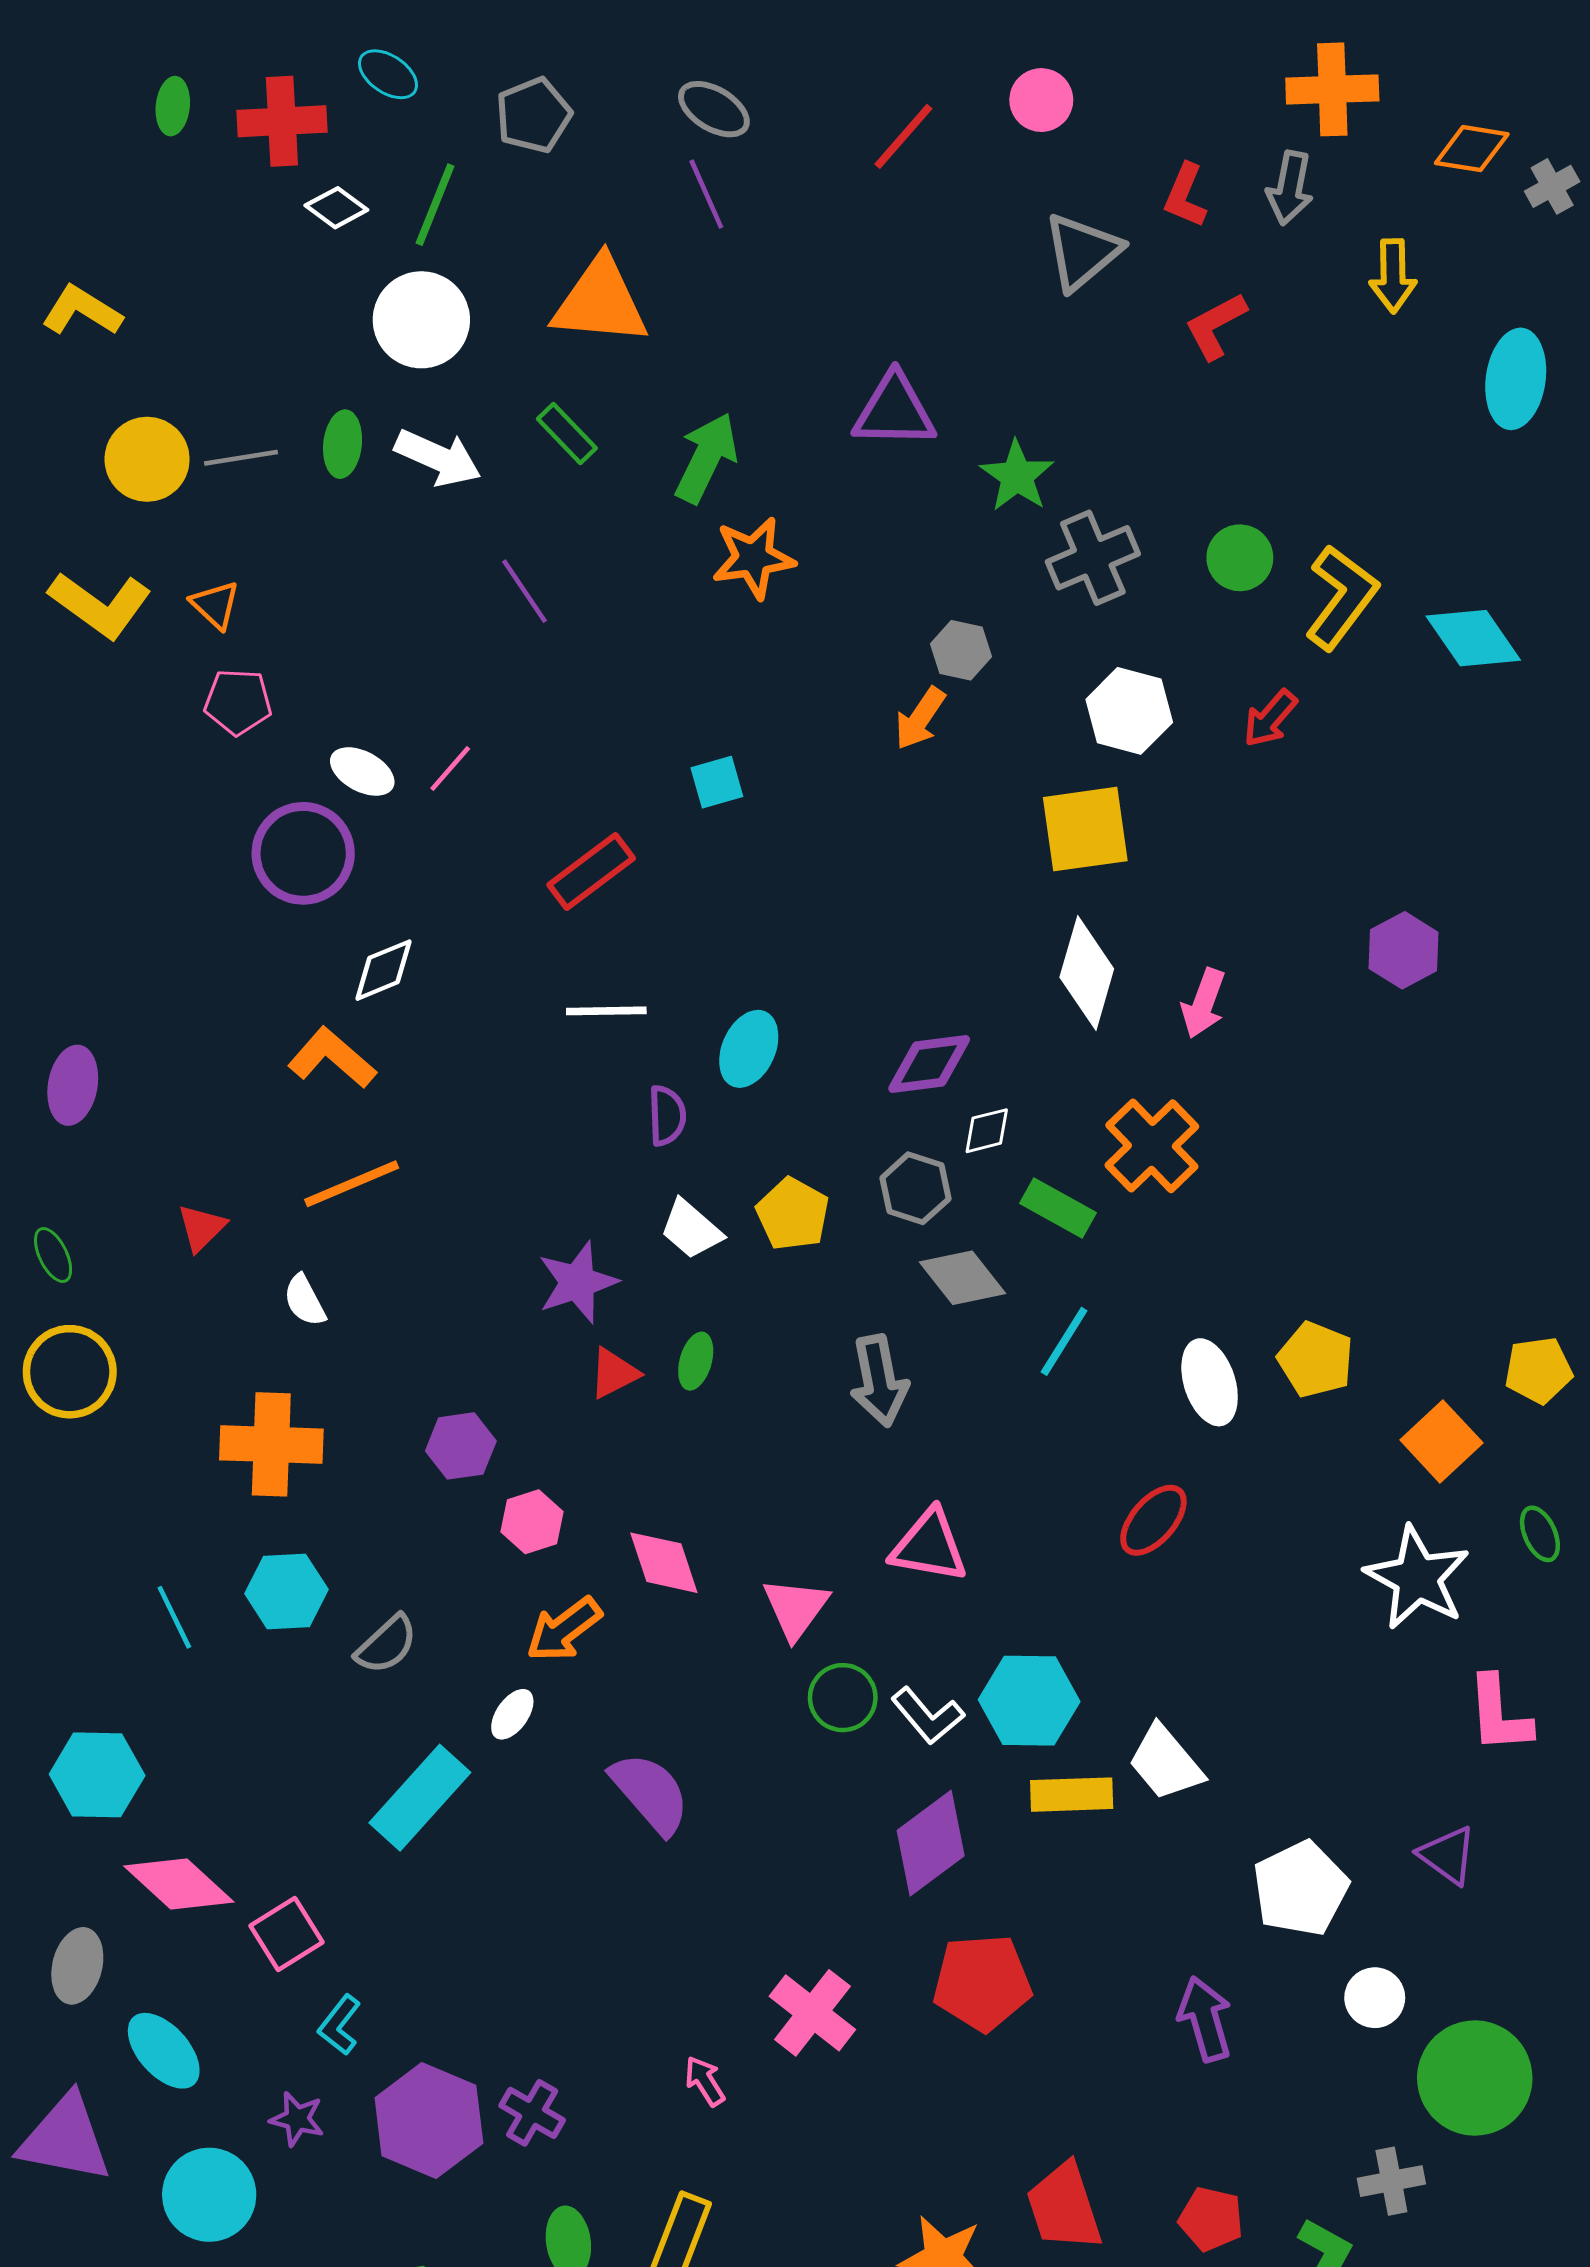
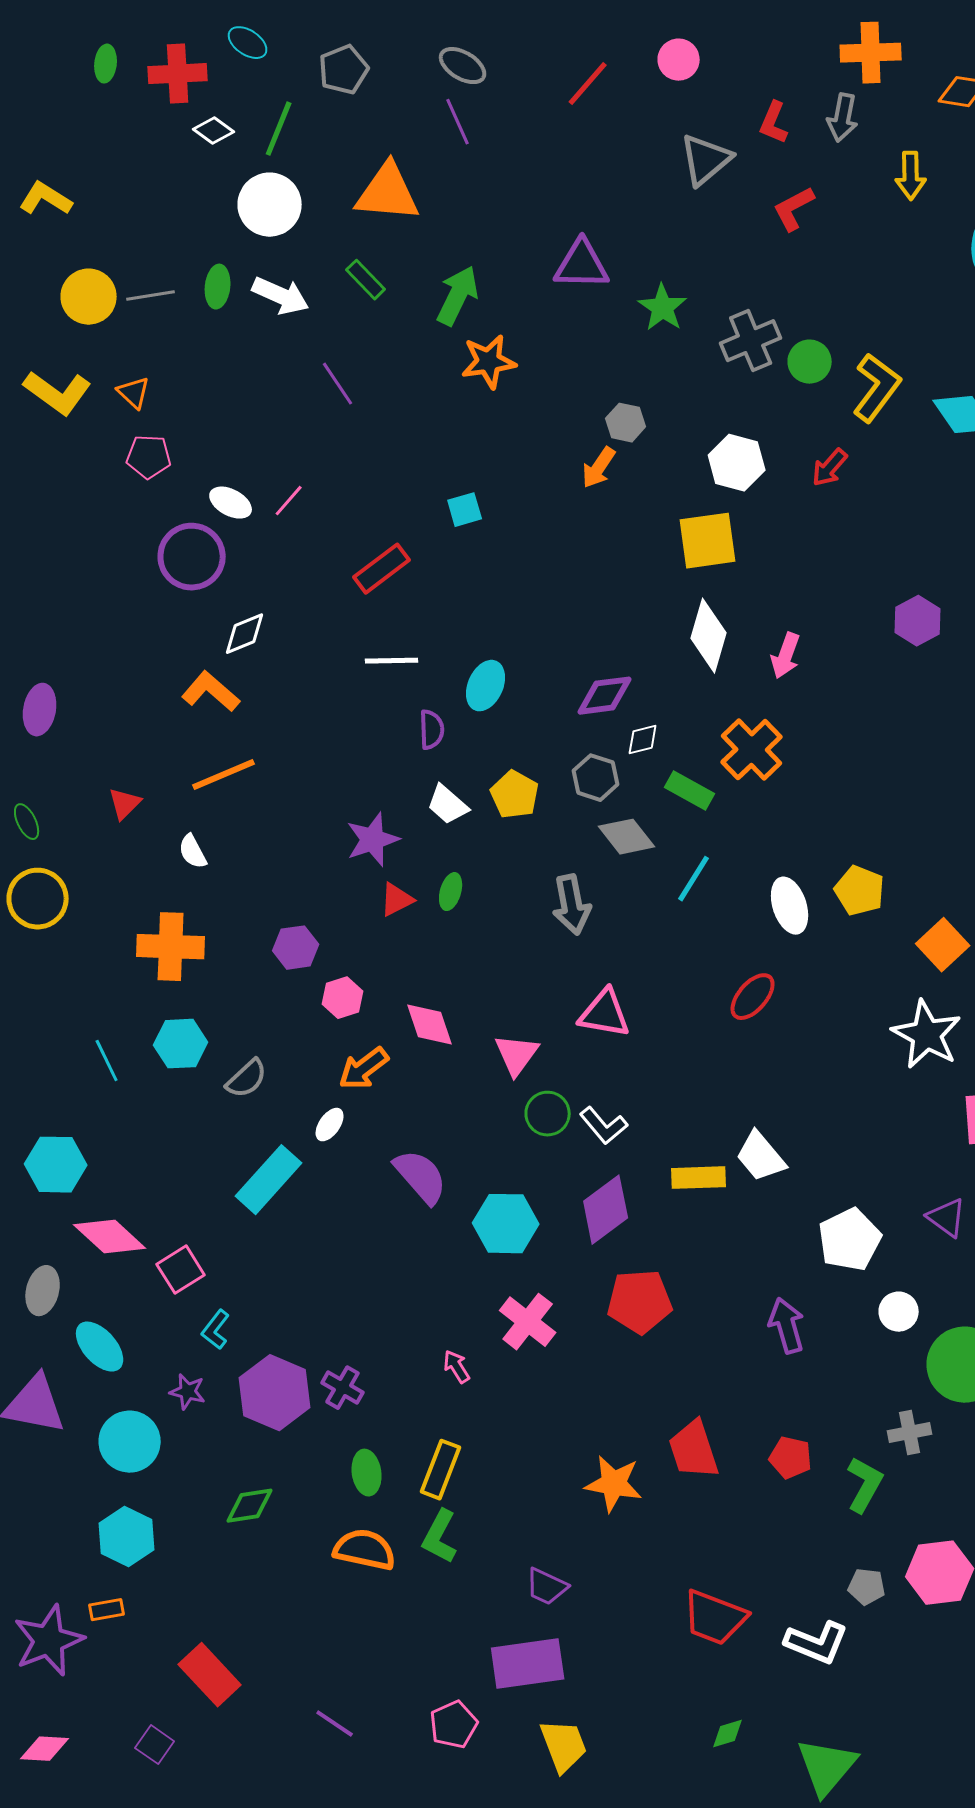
gray cross: (1093, 558) -> (751, 341), moved
cyan hexagon: (1029, 1701) -> (506, 1224), moved

